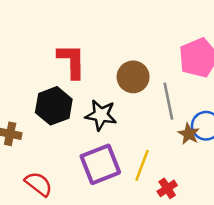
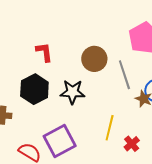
red L-shape: (72, 61) -> (44, 52), size x0.7
purple square: (100, 164) -> (60, 141), moved

